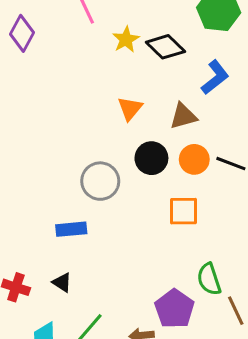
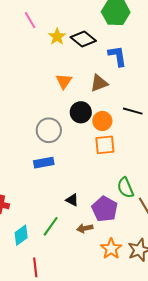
blue L-shape: (215, 77) -> (117, 56), turned -55
orange circle: (194, 159) -> (102, 121), moved
blue rectangle: (71, 229) -> (44, 163), moved
black triangle: (62, 283) -> (72, 200), moved

